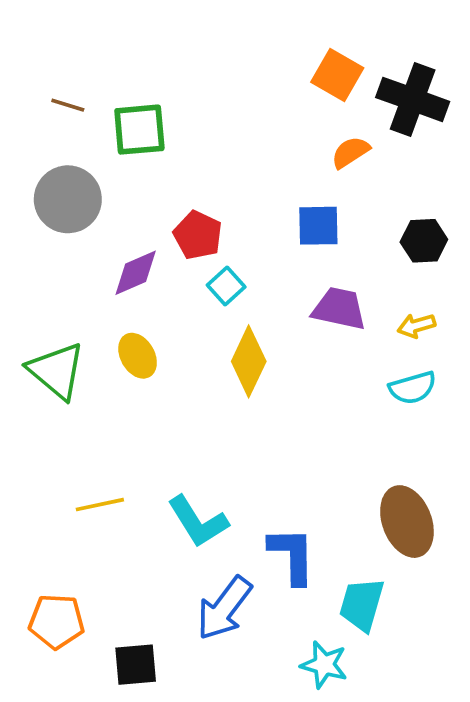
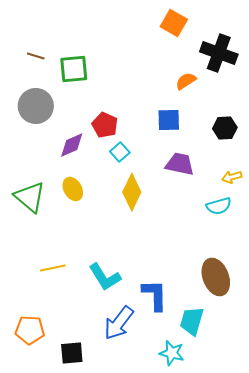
orange square: (337, 75) -> (174, 23), moved
yellow arrow: (416, 326) -> (232, 177), moved

